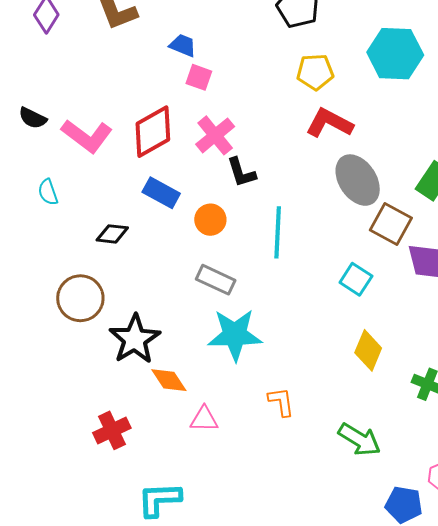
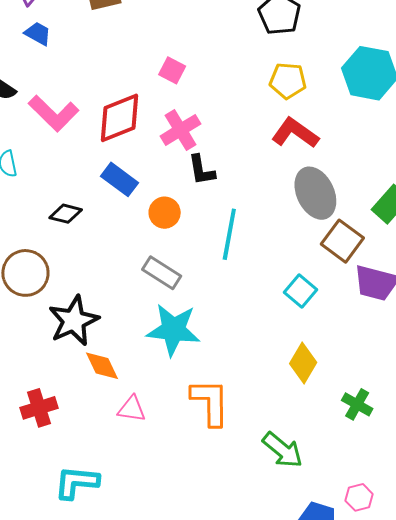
blue trapezoid: (183, 45) -> (38, 34), moved
orange L-shape: (281, 402) -> (210, 402), size x1.6

